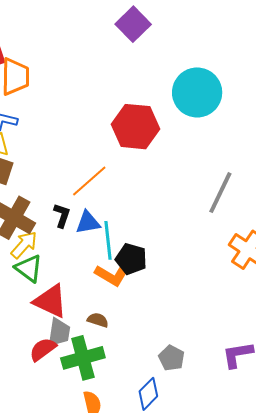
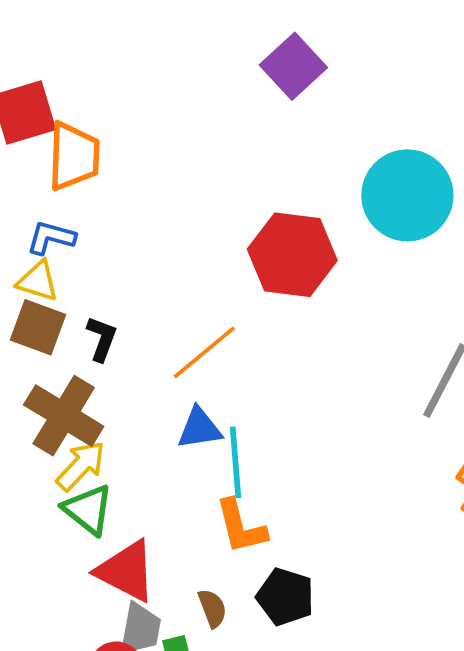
black L-shape: (62, 215) -> (102, 339), moved
black pentagon: (131, 259) -> (285, 597), moved
orange L-shape: (112, 275) -> (241, 527), turned 44
brown semicircle: (98, 320) -> (212, 608), turned 50

